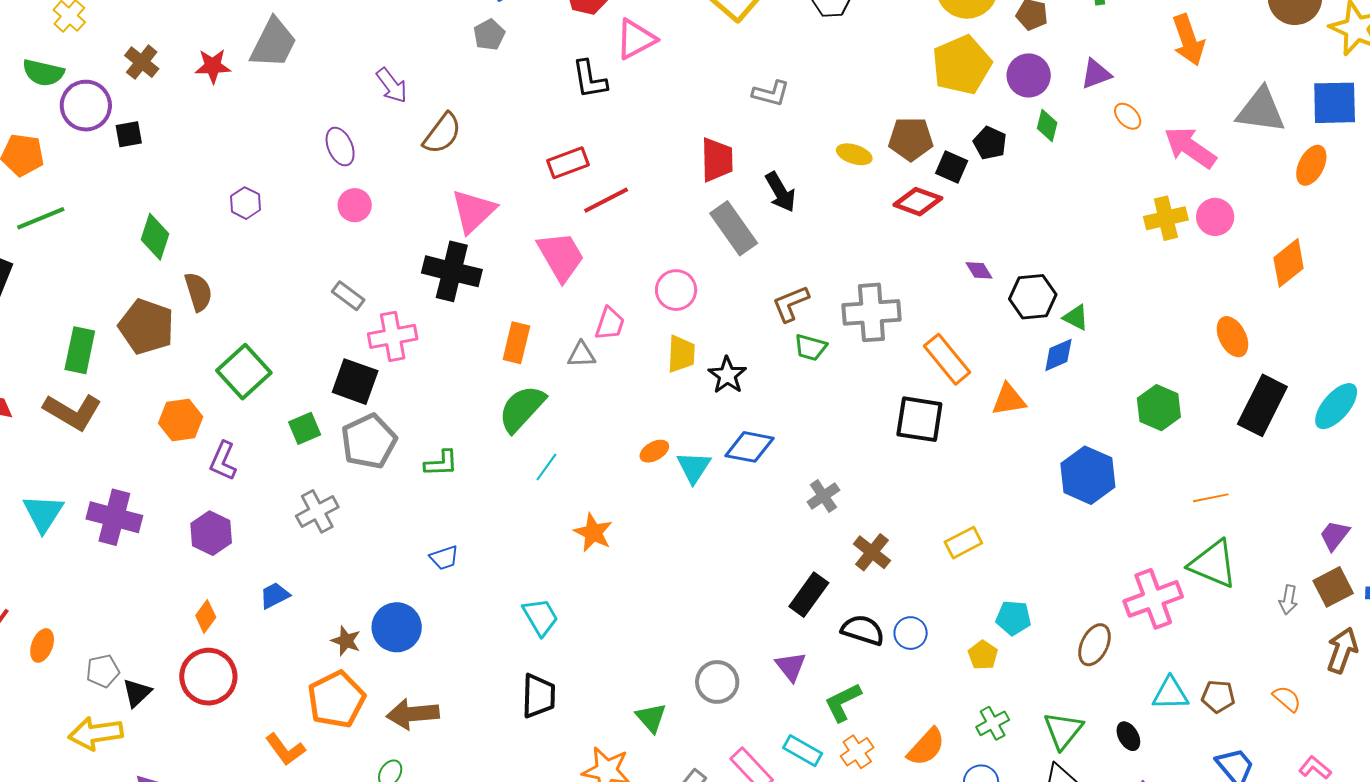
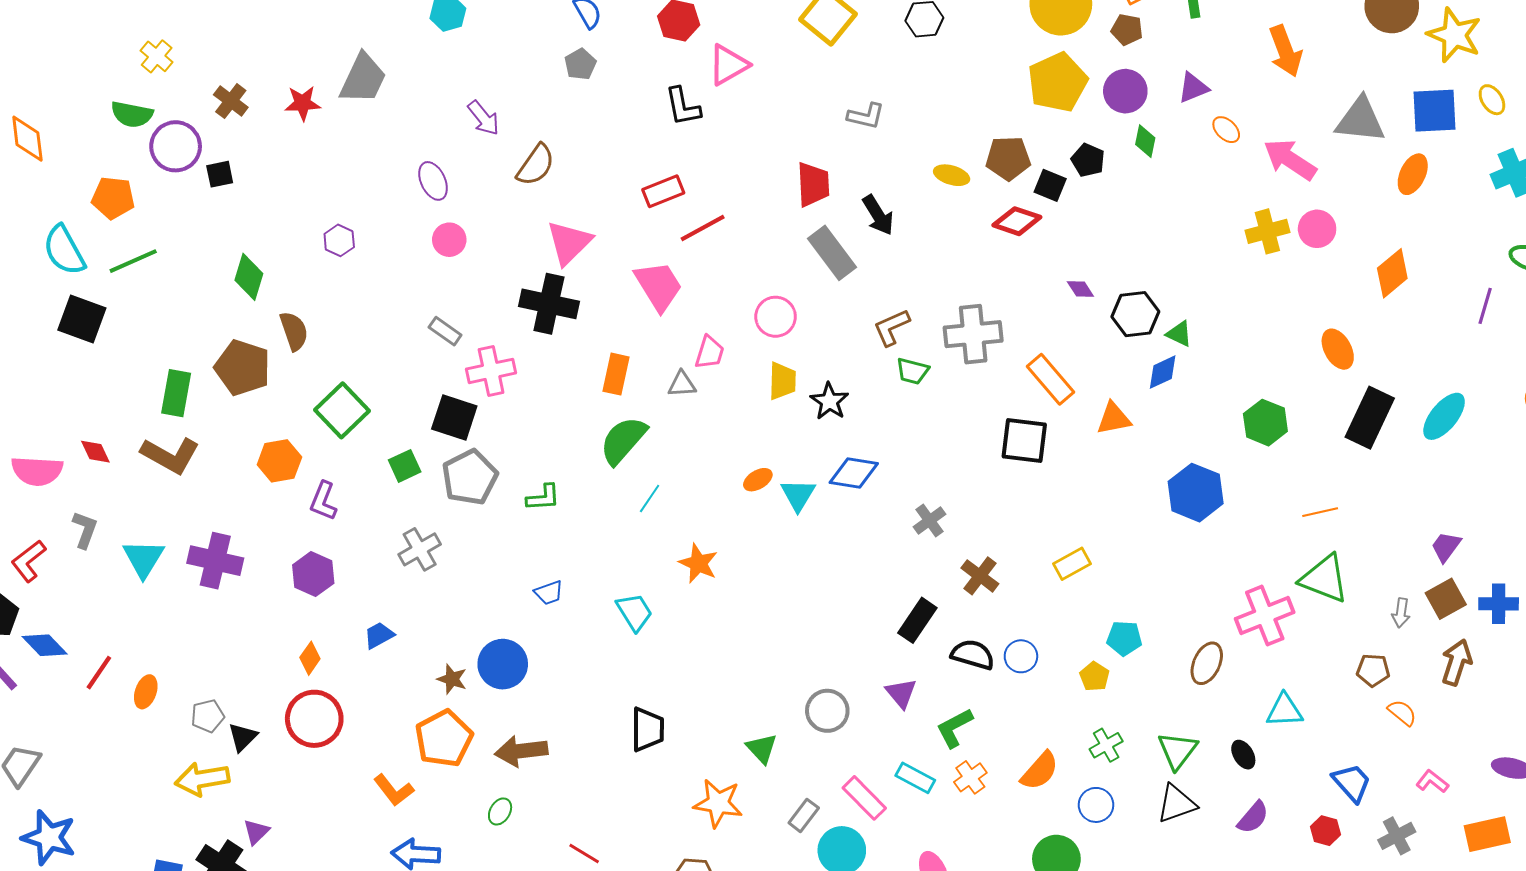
cyan trapezoid: (540, 617) -> (634, 612), moved
brown pentagon: (1218, 696) -> (1373, 670), moved

